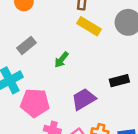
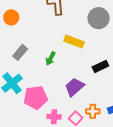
yellow rectangle: (89, 26) -> (74, 41), moved

